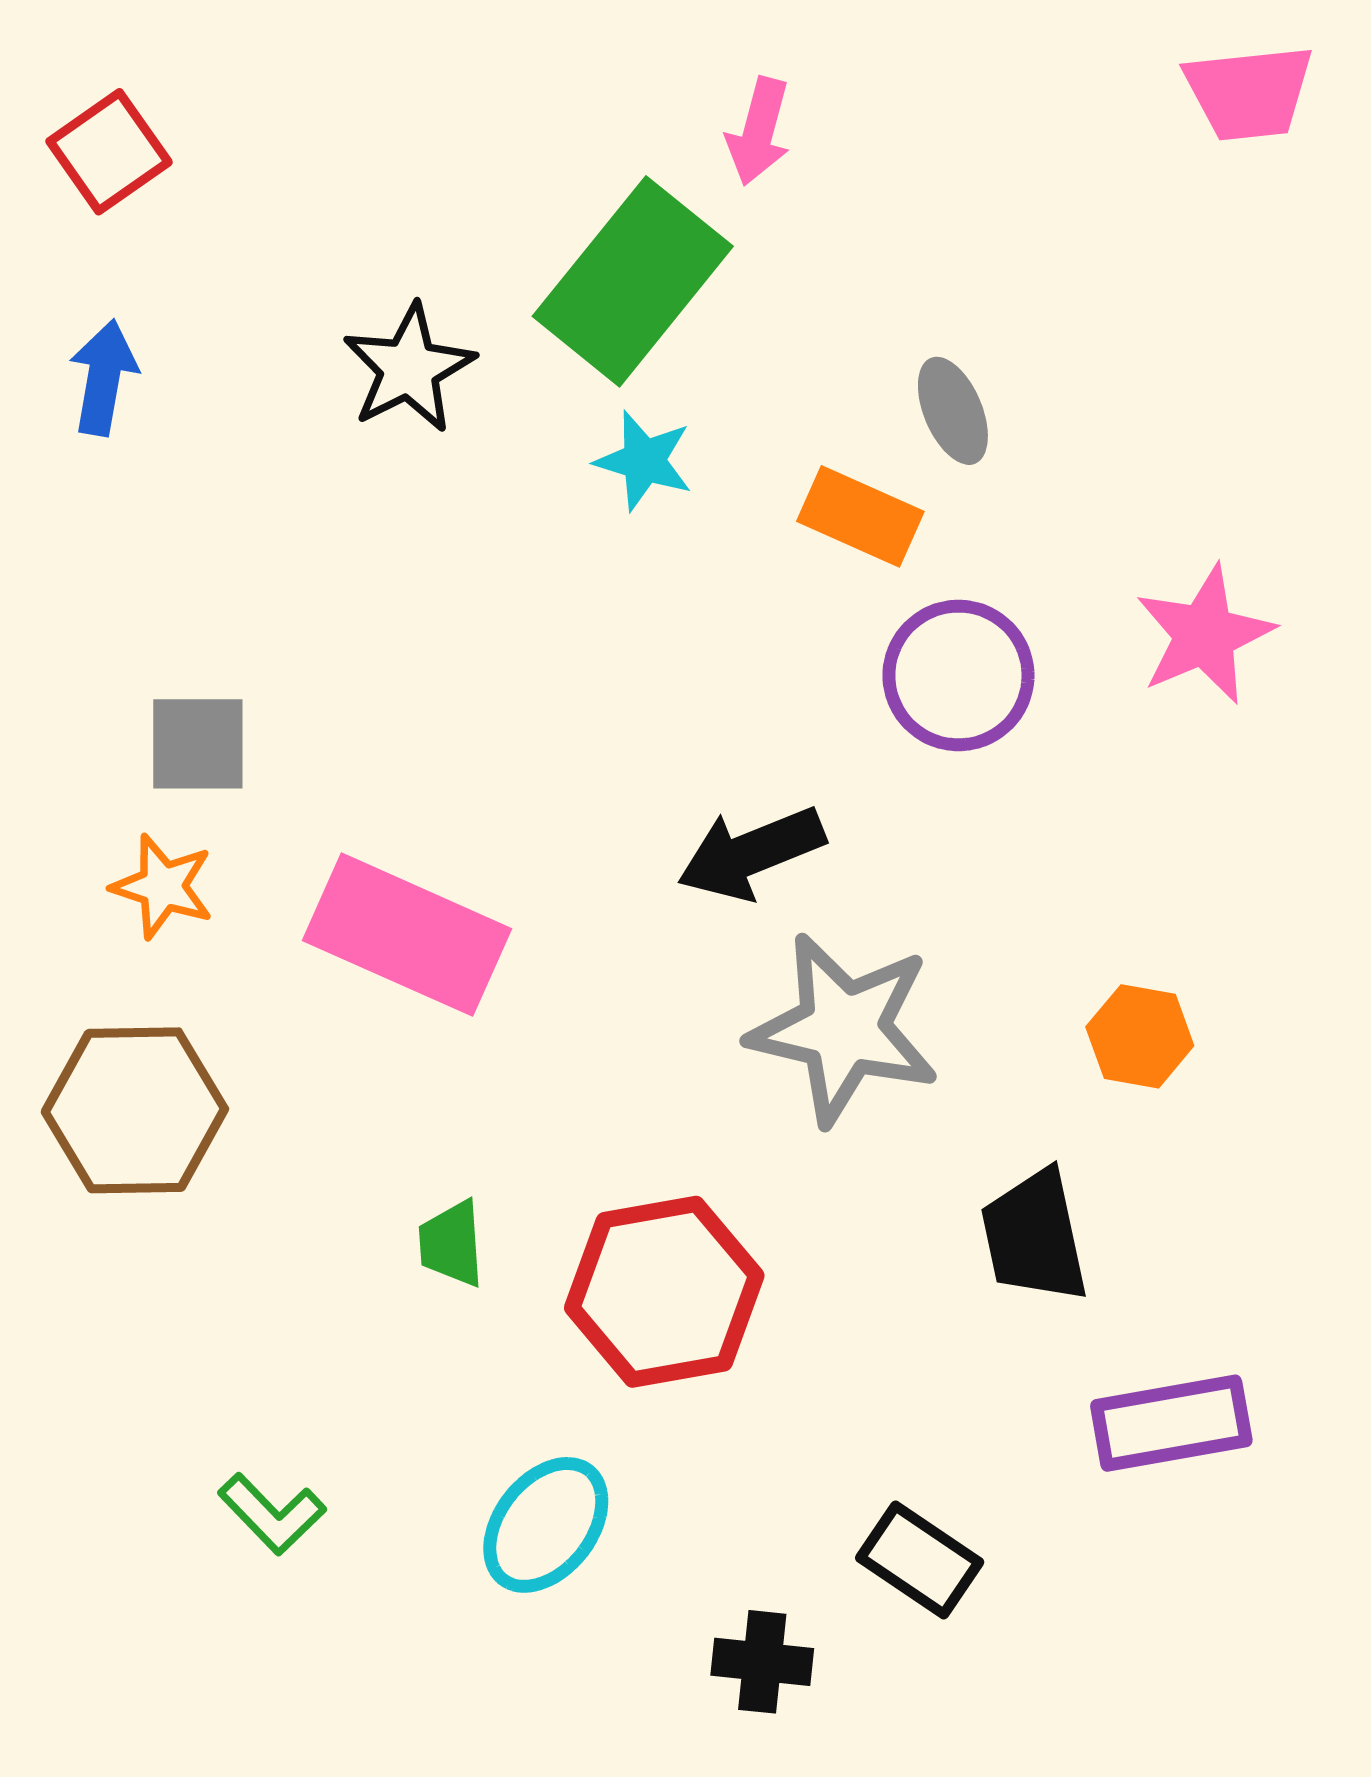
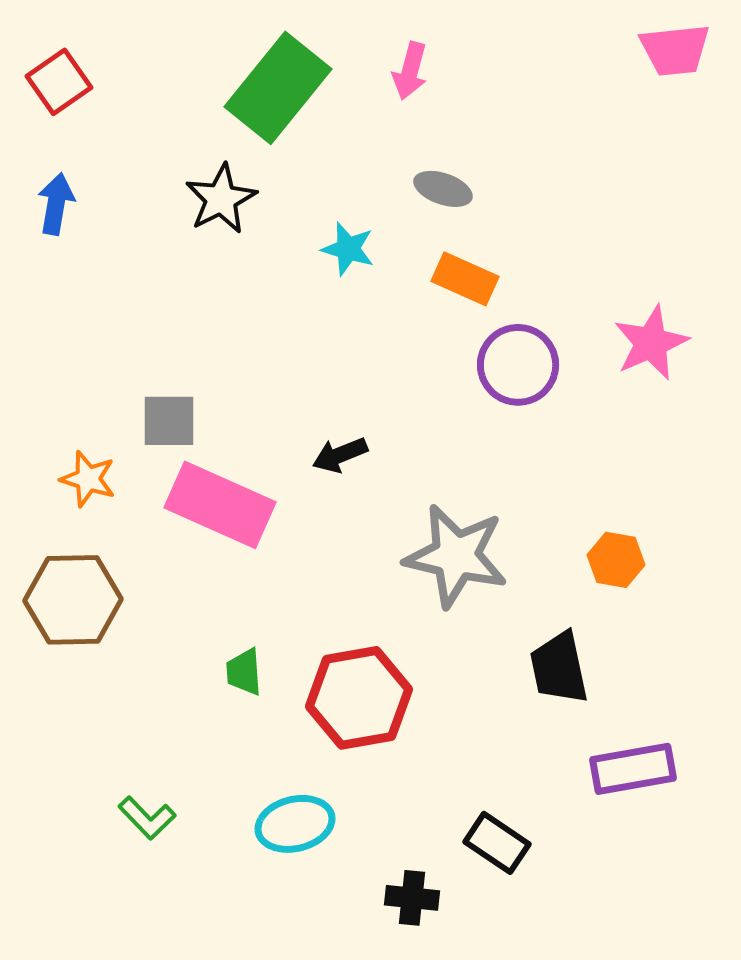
green rectangle: (633, 281) -> (278, 88), moved
gray ellipse: (953, 411) -> (443, 189), moved, turned -48
gray square: (198, 744) -> (169, 421), moved
black arrow: (751, 853) -> (340, 455), moved, size x0.7
cyan ellipse: (546, 1525) -> (295, 824), turned 38

